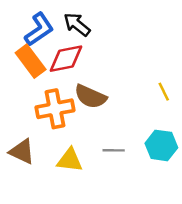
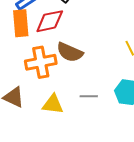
orange rectangle: (31, 61) -> (21, 23), turned 32

